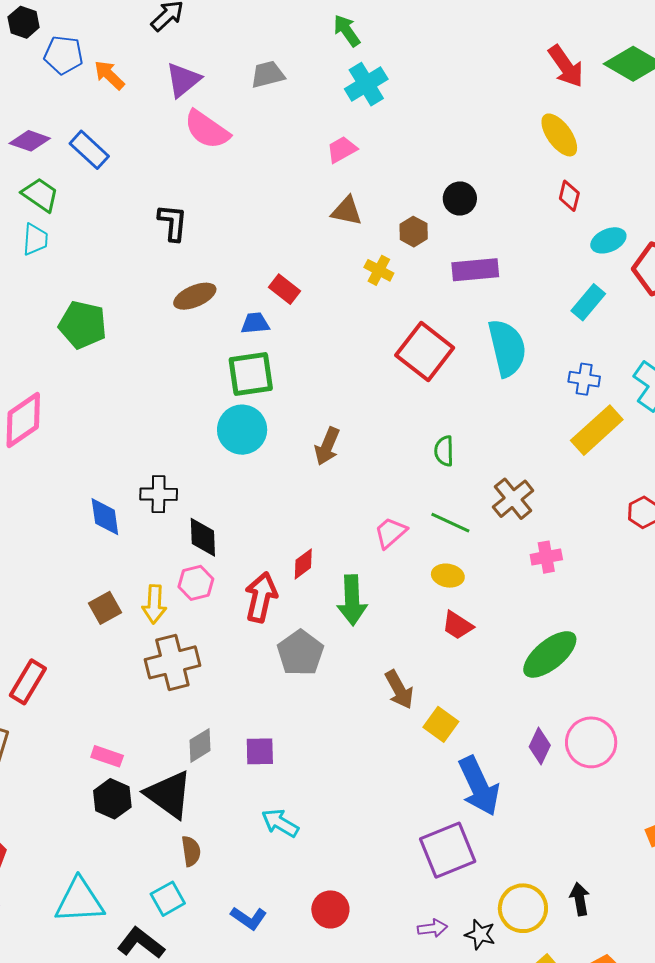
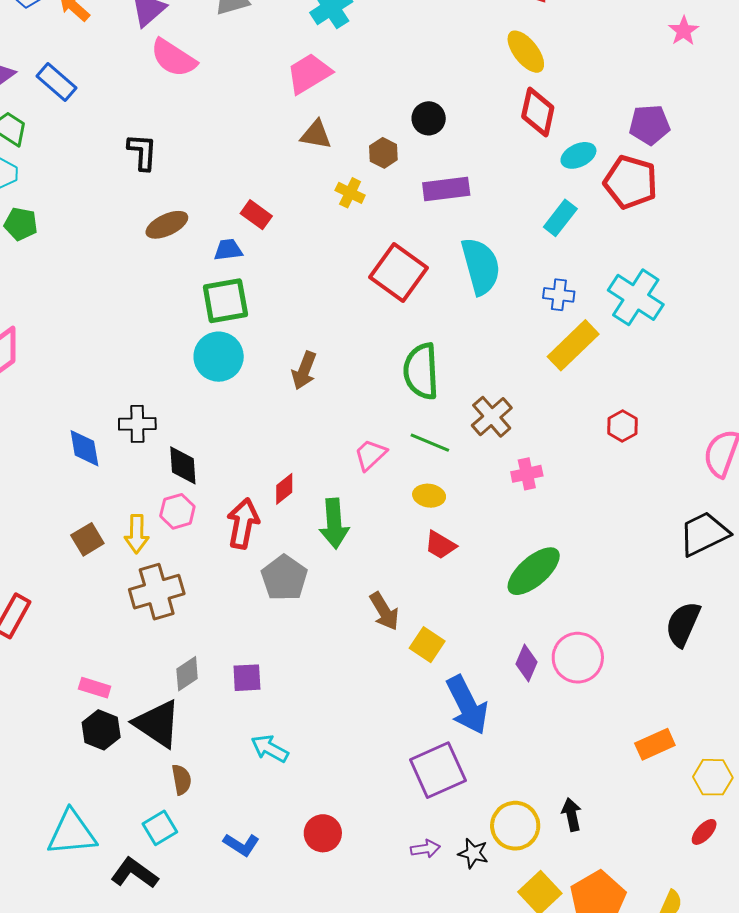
pink trapezoid: (342, 150) -> (309, 73), size x1.5
red diamond: (569, 196) -> (538, 112), size x1.6
green pentagon: (83, 325) -> (21, 224), moved, size x0.7
green semicircle: (444, 451) -> (421, 371), size x1.8

